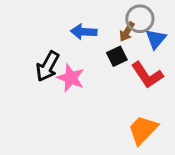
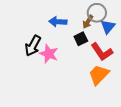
orange trapezoid: (143, 130) -> (99, 75), moved

